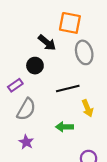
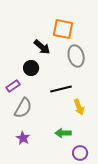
green arrow: (64, 127) -> (63, 133), moved

